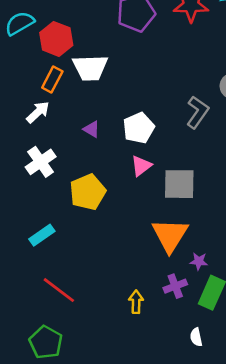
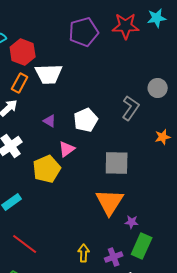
pink triangle: (141, 166) -> (67, 149), moved
purple cross: (175, 286) -> (114, 257), moved

